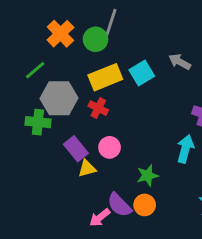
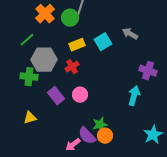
yellow rectangle: (105, 77) -> (77, 45), size x0.7
red cross: (98, 108) -> (72, 67), turned 32
yellow triangle: (87, 168) -> (30, 118), moved
green star: (147, 175) -> (100, 125), moved

